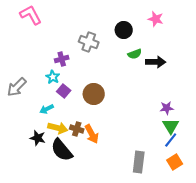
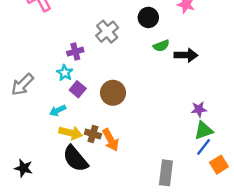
gray cross: (89, 42) -> (107, 32), turned 30
green triangle: (171, 126) -> (204, 130), turned 42
black star: (38, 138) -> (24, 168), moved
orange square: (175, 162) -> (219, 165), moved

